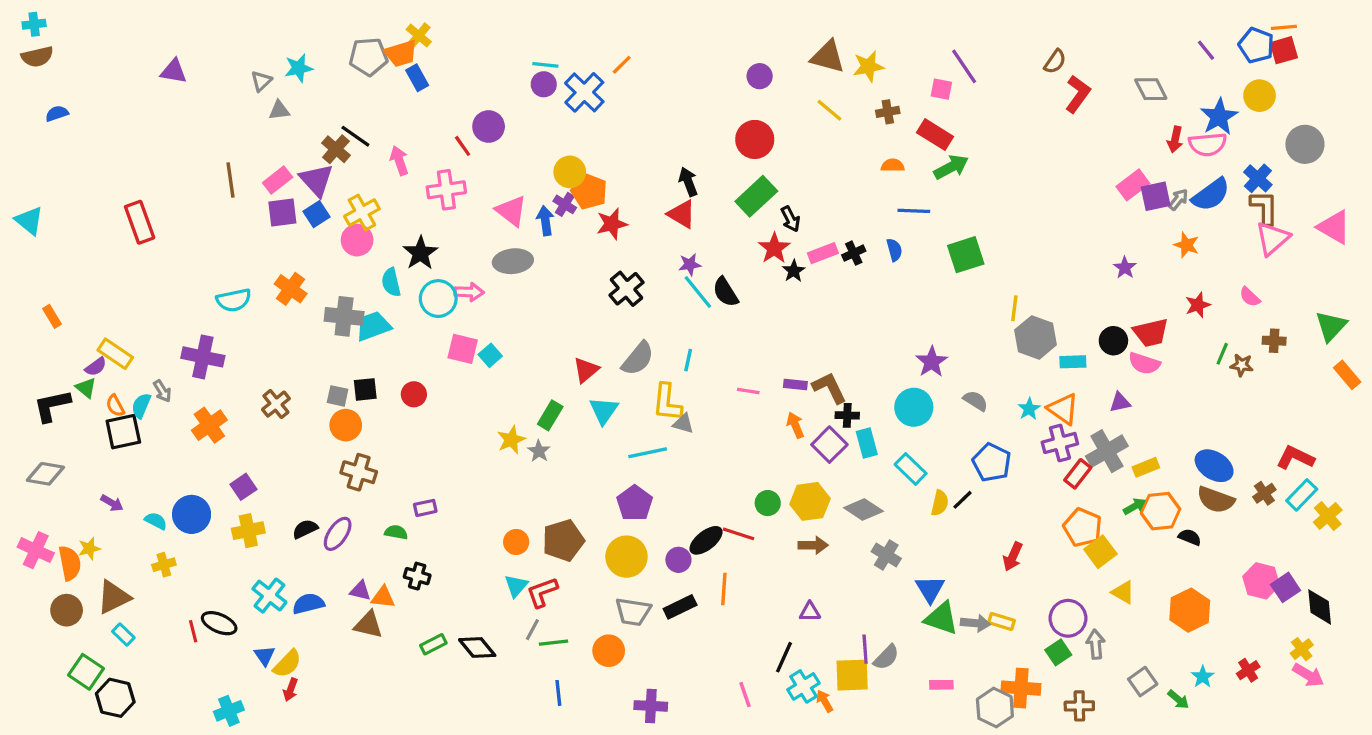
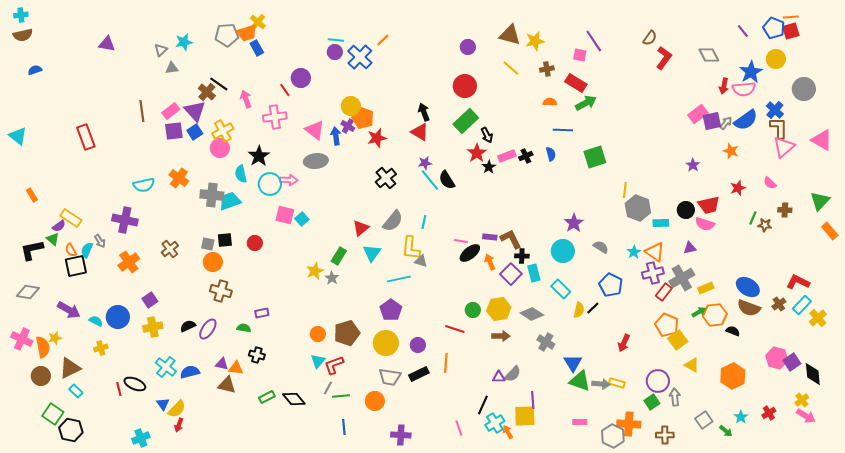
purple arrow: (112, 503) -> (69, 310), size x1.6
black ellipse: (706, 540) -> (470, 253), moved
gray semicircle: (886, 657) -> (513, 374), moved

